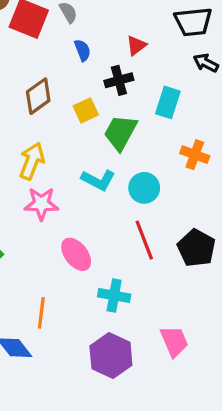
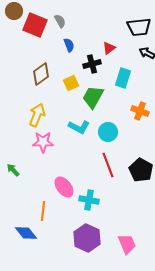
red triangle: (136, 46) -> (109, 48), moved
pink ellipse: (76, 254) -> (64, 187), moved
pink trapezoid: (174, 341) -> (127, 244), moved

